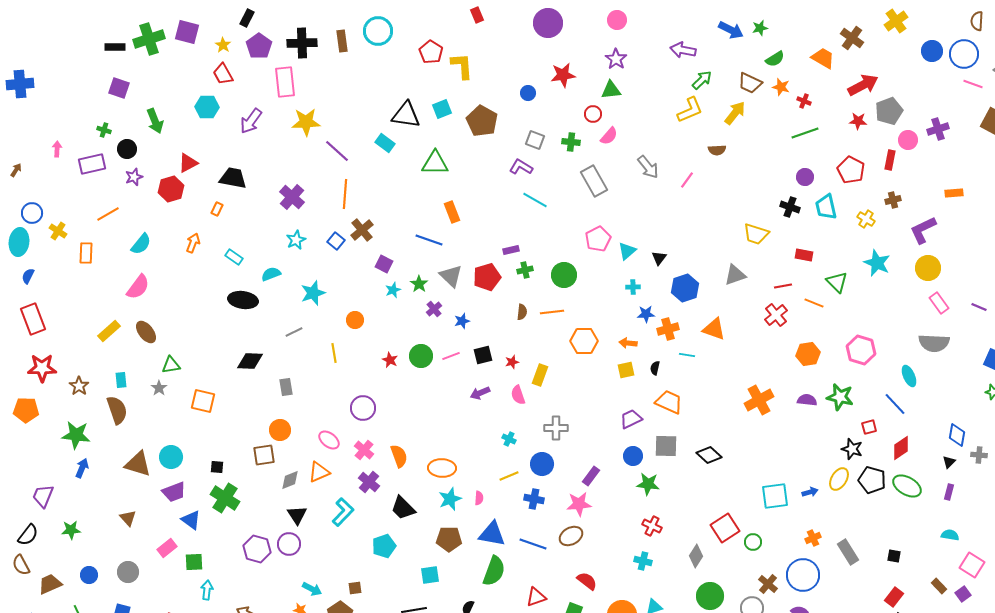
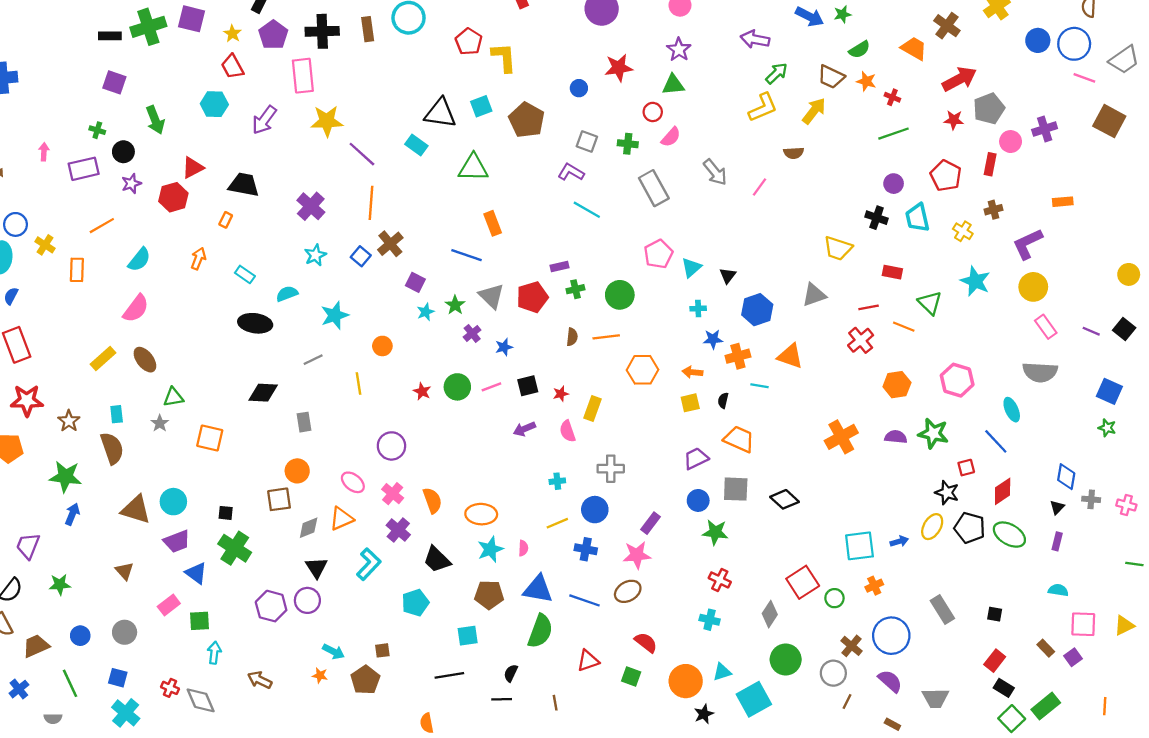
cyan cross: (509, 439) -> (557, 481), turned -32
orange cross: (813, 538) -> (874, 586), moved
pink square: (972, 565) -> (1083, 624), turned -30

